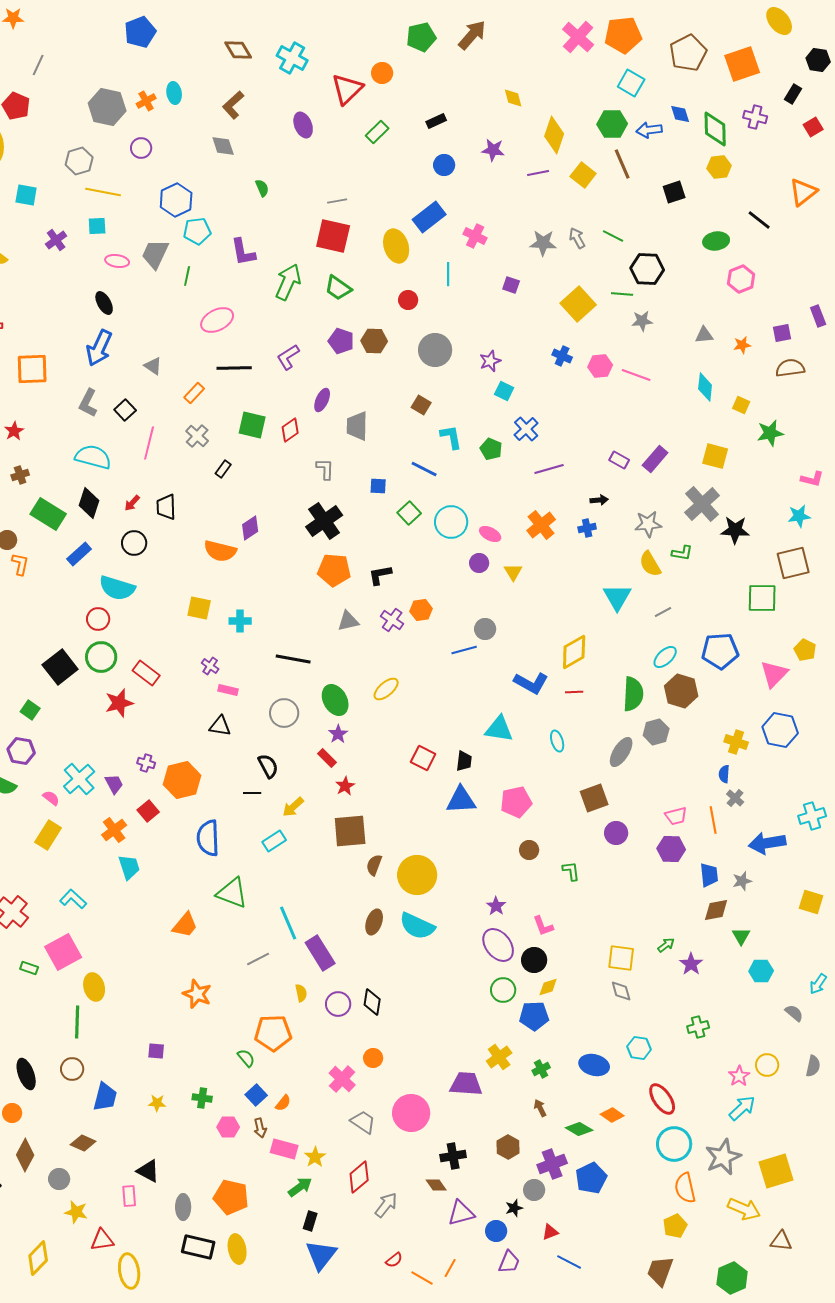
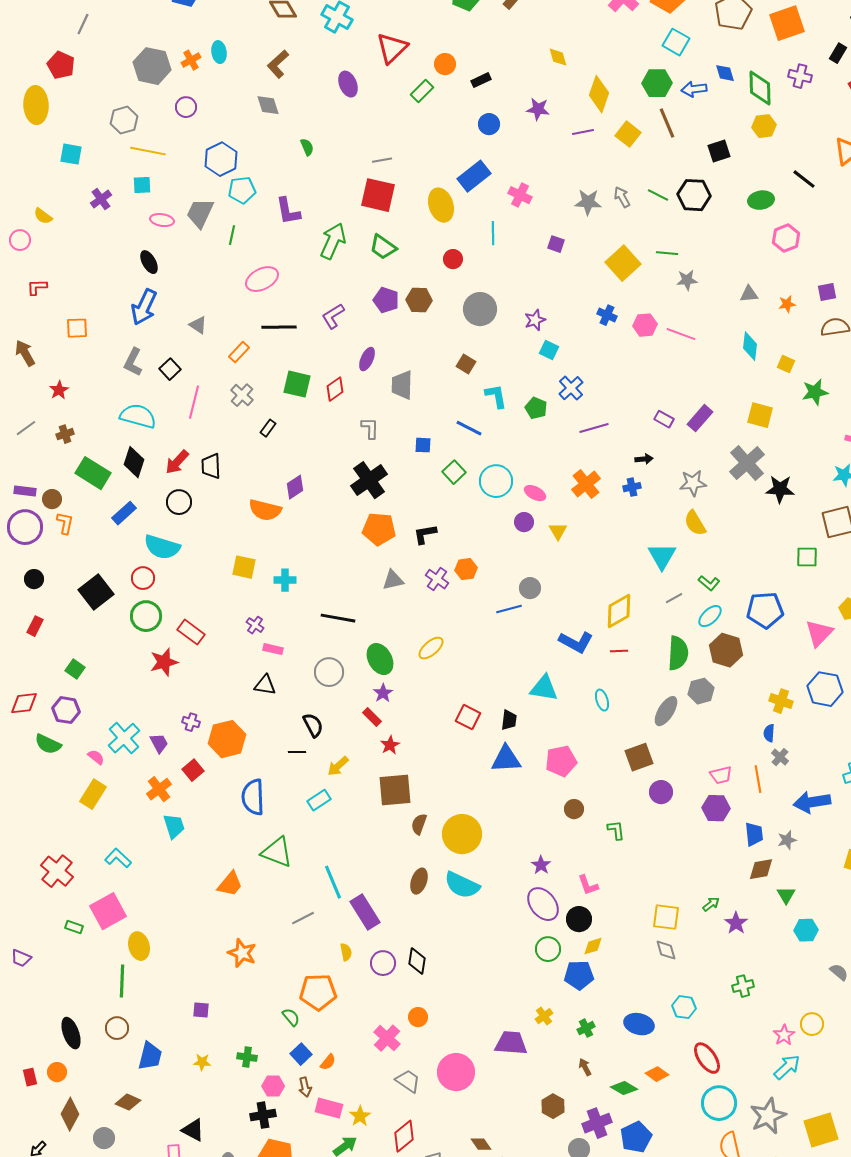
orange circle: (382, 73) -> (445, 64), moved
black hexagon: (647, 269) -> (694, 195), moved
orange square: (32, 369) -> (77, 328), size x0.7
red arrow: (132, 503) -> (177, 462), size x1.5
green L-shape: (682, 553) -> (709, 583), moved, turned 30
green square: (762, 598) -> (807, 557), size x0.7
gray line: (663, 612) -> (674, 598), moved
black square: (60, 667) -> (96, 592), moved
yellow cross: (499, 1057) -> (544, 1016), size x0.7
black cross: (453, 1156) -> (263, 1115), moved

